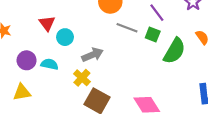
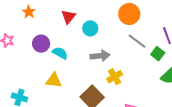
cyan circle: (65, 37) -> (90, 28), moved
yellow cross: (82, 78) -> (115, 77), moved
yellow triangle: (22, 92) -> (54, 80), moved

